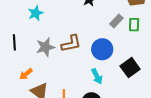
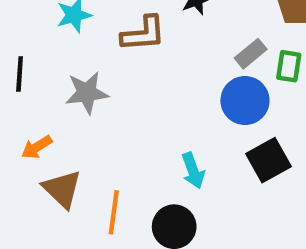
brown L-shape: (71, 44) -> (143, 34), moved
blue circle: (102, 49) -> (245, 101), moved

